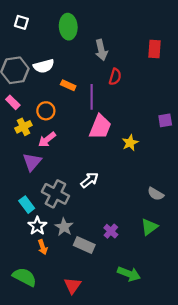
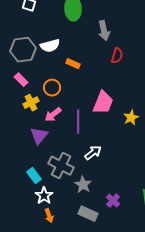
purple line: (92, 97) -> (78, 122), moved
gray star: (64, 227) -> (83, 185), moved

